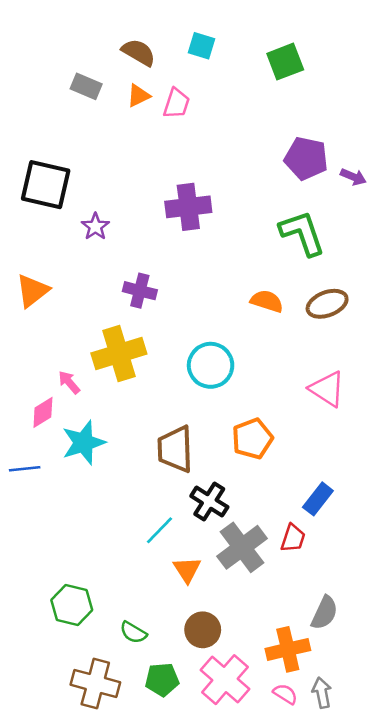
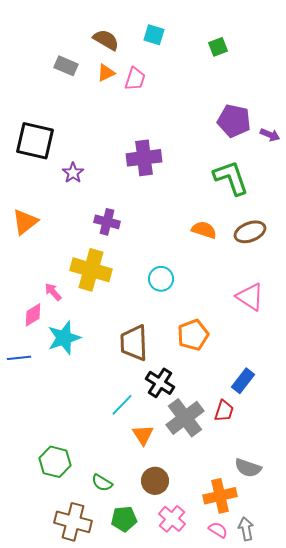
green square: (285, 62) -> (218, 47), size x0.7
yellow cross: (119, 354) -> (91, 270), turned 33
cyan circle: (211, 365) -> (161, 279), size x0.7
gray semicircle: (324, 613) -> (248, 468), turned 84
pink cross: (225, 680) -> (172, 519), size x0.7

